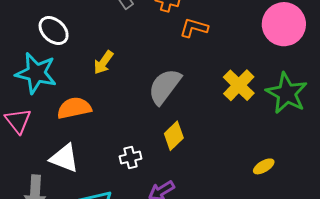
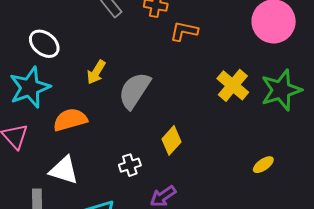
cyan star: (36, 73) -> (30, 87), turned -30
gray semicircle: (165, 86) -> (134, 90), moved
green star: (287, 93) -> (281, 90), turned 30

